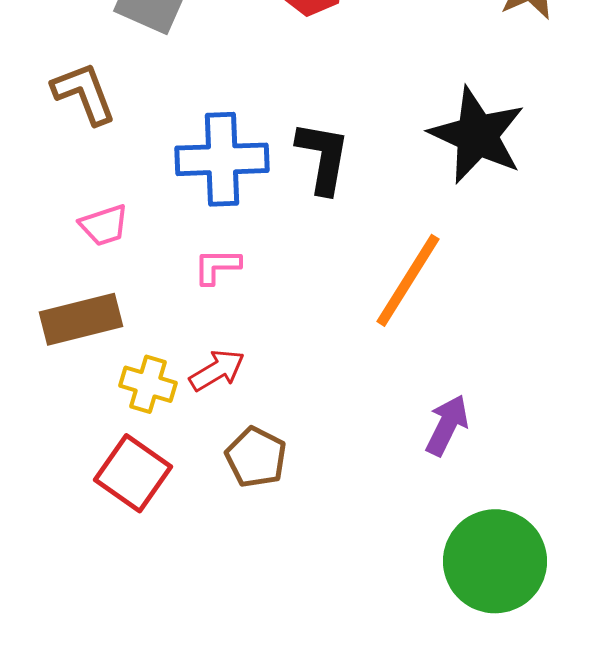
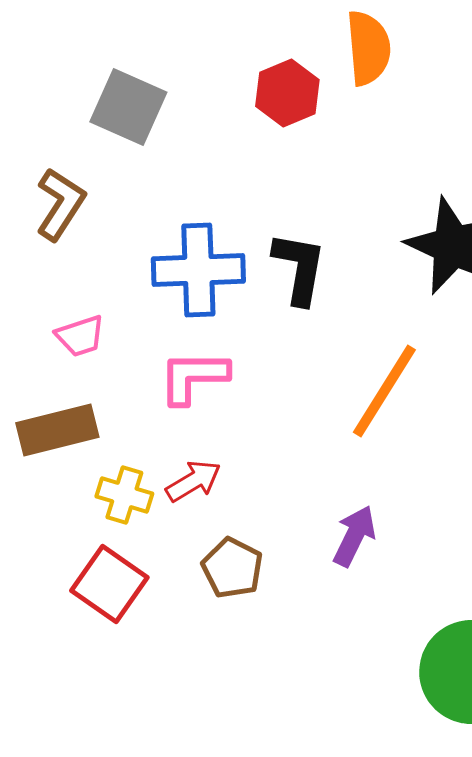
brown L-shape: (84, 93) -> (60, 204), turned 54
pink L-shape: (217, 266) -> (193, 377), size x1.5
purple arrow: (447, 425) -> (354, 536), moved

